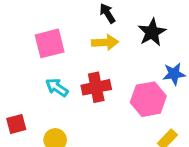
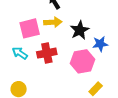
black star: (152, 32) -> (80, 30), moved
pink square: (50, 43) -> (30, 28), moved

